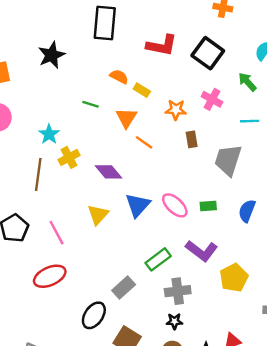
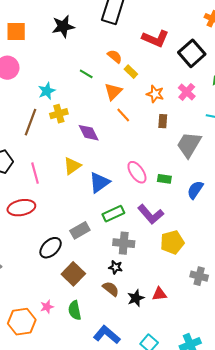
blue triangle: (138, 205) -> (99, 182), moved

